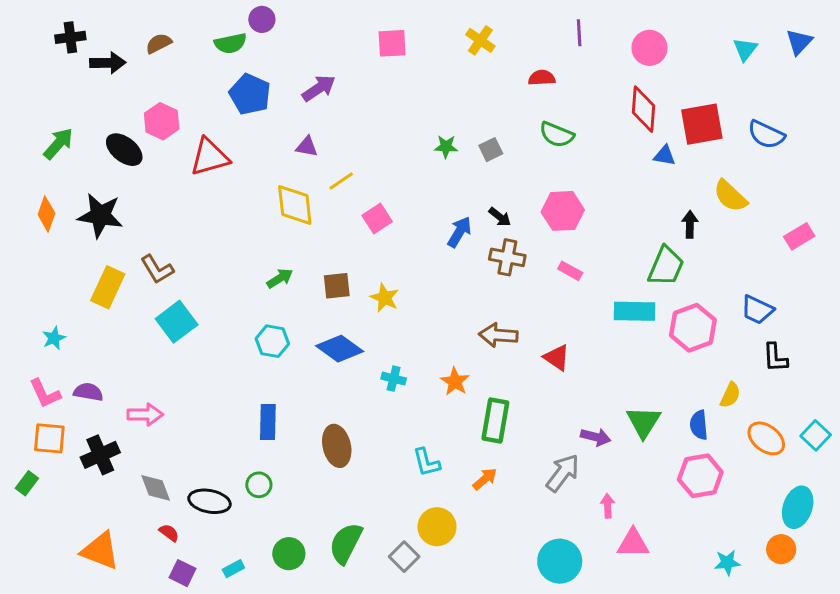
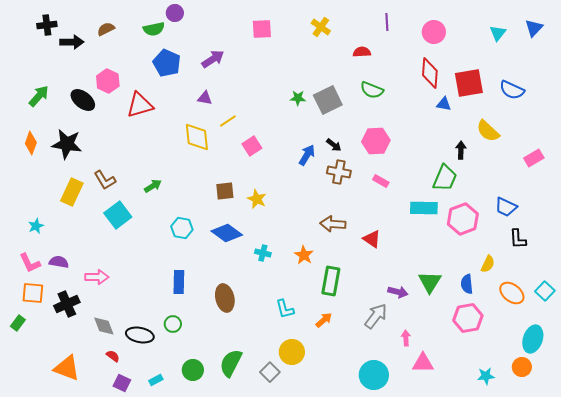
gray square: (491, 150) -> (328, 100), size x1.8
green arrow: (280, 278) -> (153, 186), moved

